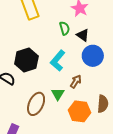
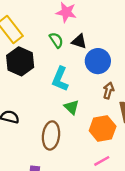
black hexagon: (26, 60) -> (20, 61), moved
brown arrow: (76, 82) -> (108, 90), moved
green triangle: (58, 94) -> (72, 107), moved

